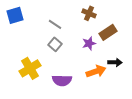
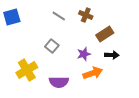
gray line: (55, 24) -> (59, 16), moved
purple star: (89, 43) -> (84, 54), moved
black arrow: (115, 62) -> (112, 55), moved

